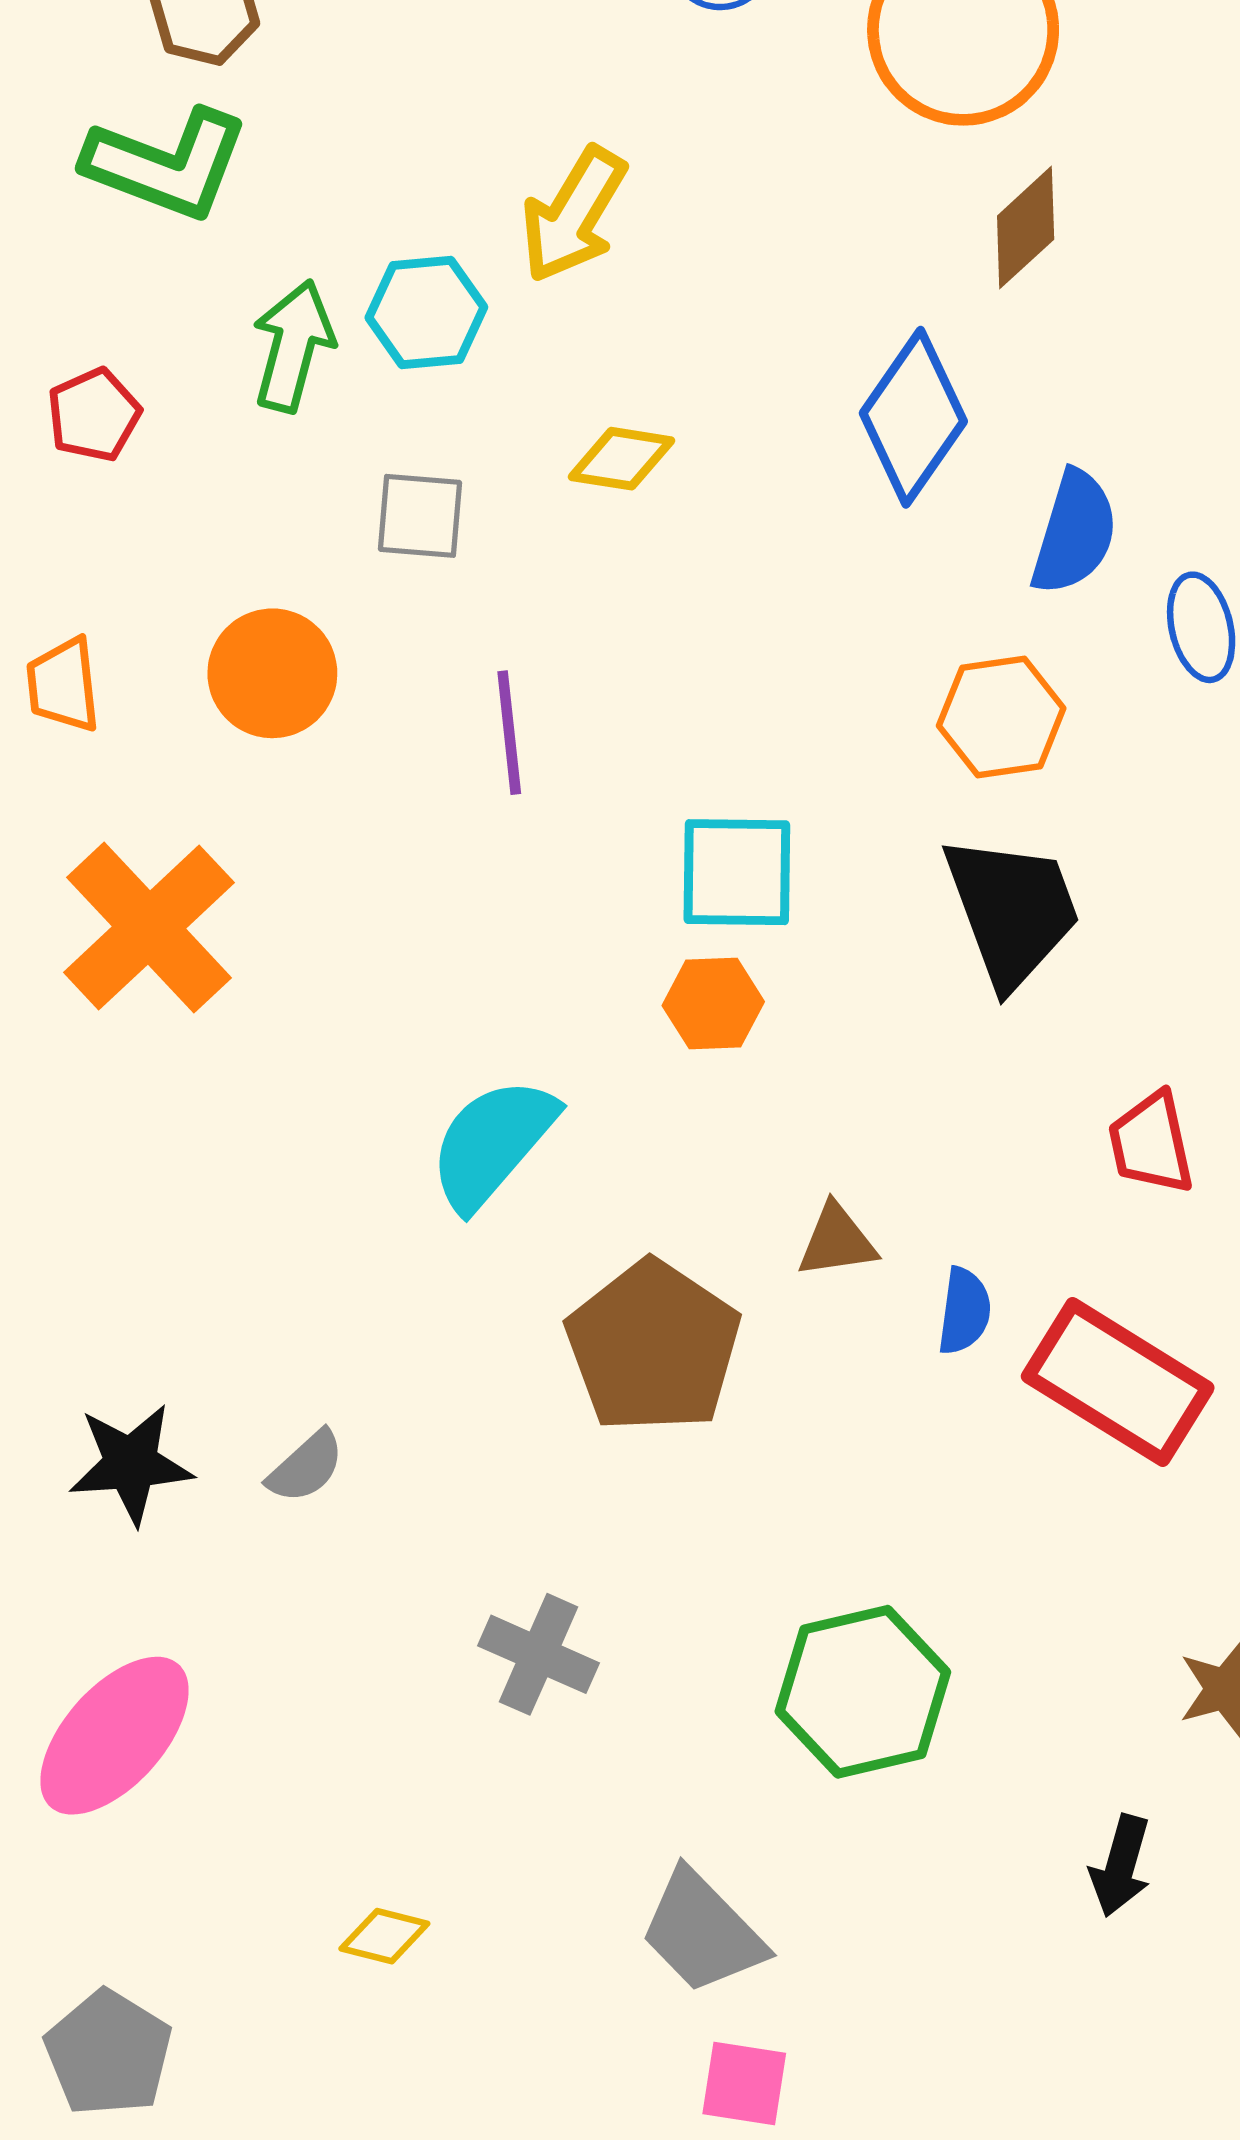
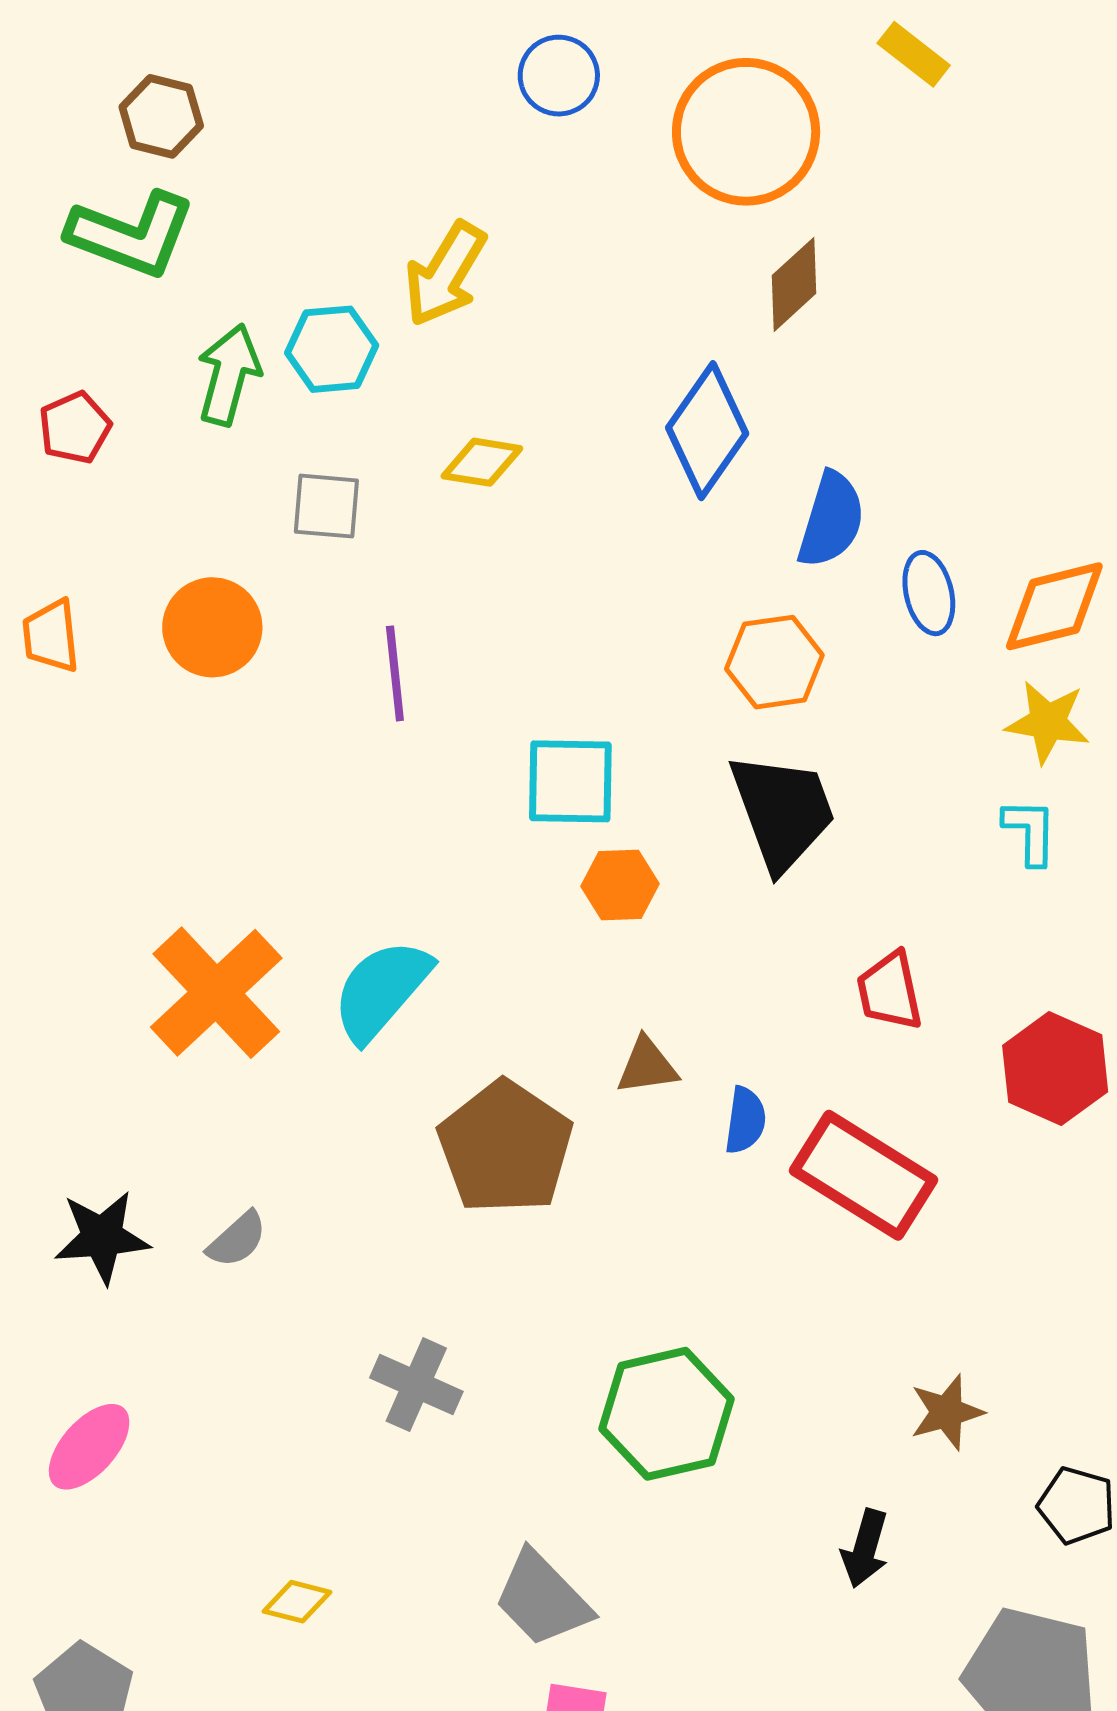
orange cross: (149, 928) -> (216, 993), moved
orange hexagon: (713, 1004) -> (620, 885), moved
pink ellipse: (115, 1736) -> (89, 1447), size x0.7

